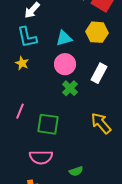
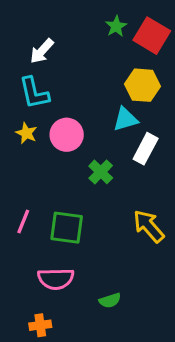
cyan triangle: (64, 38) -> (125, 119), moved
pink circle: (65, 64) -> (67, 135), moved
pink line: (20, 111) -> (23, 221), moved

